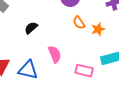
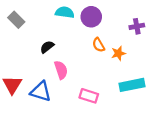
pink semicircle: (55, 54) -> (61, 70), moved
pink rectangle: (84, 71) -> (89, 96), moved

